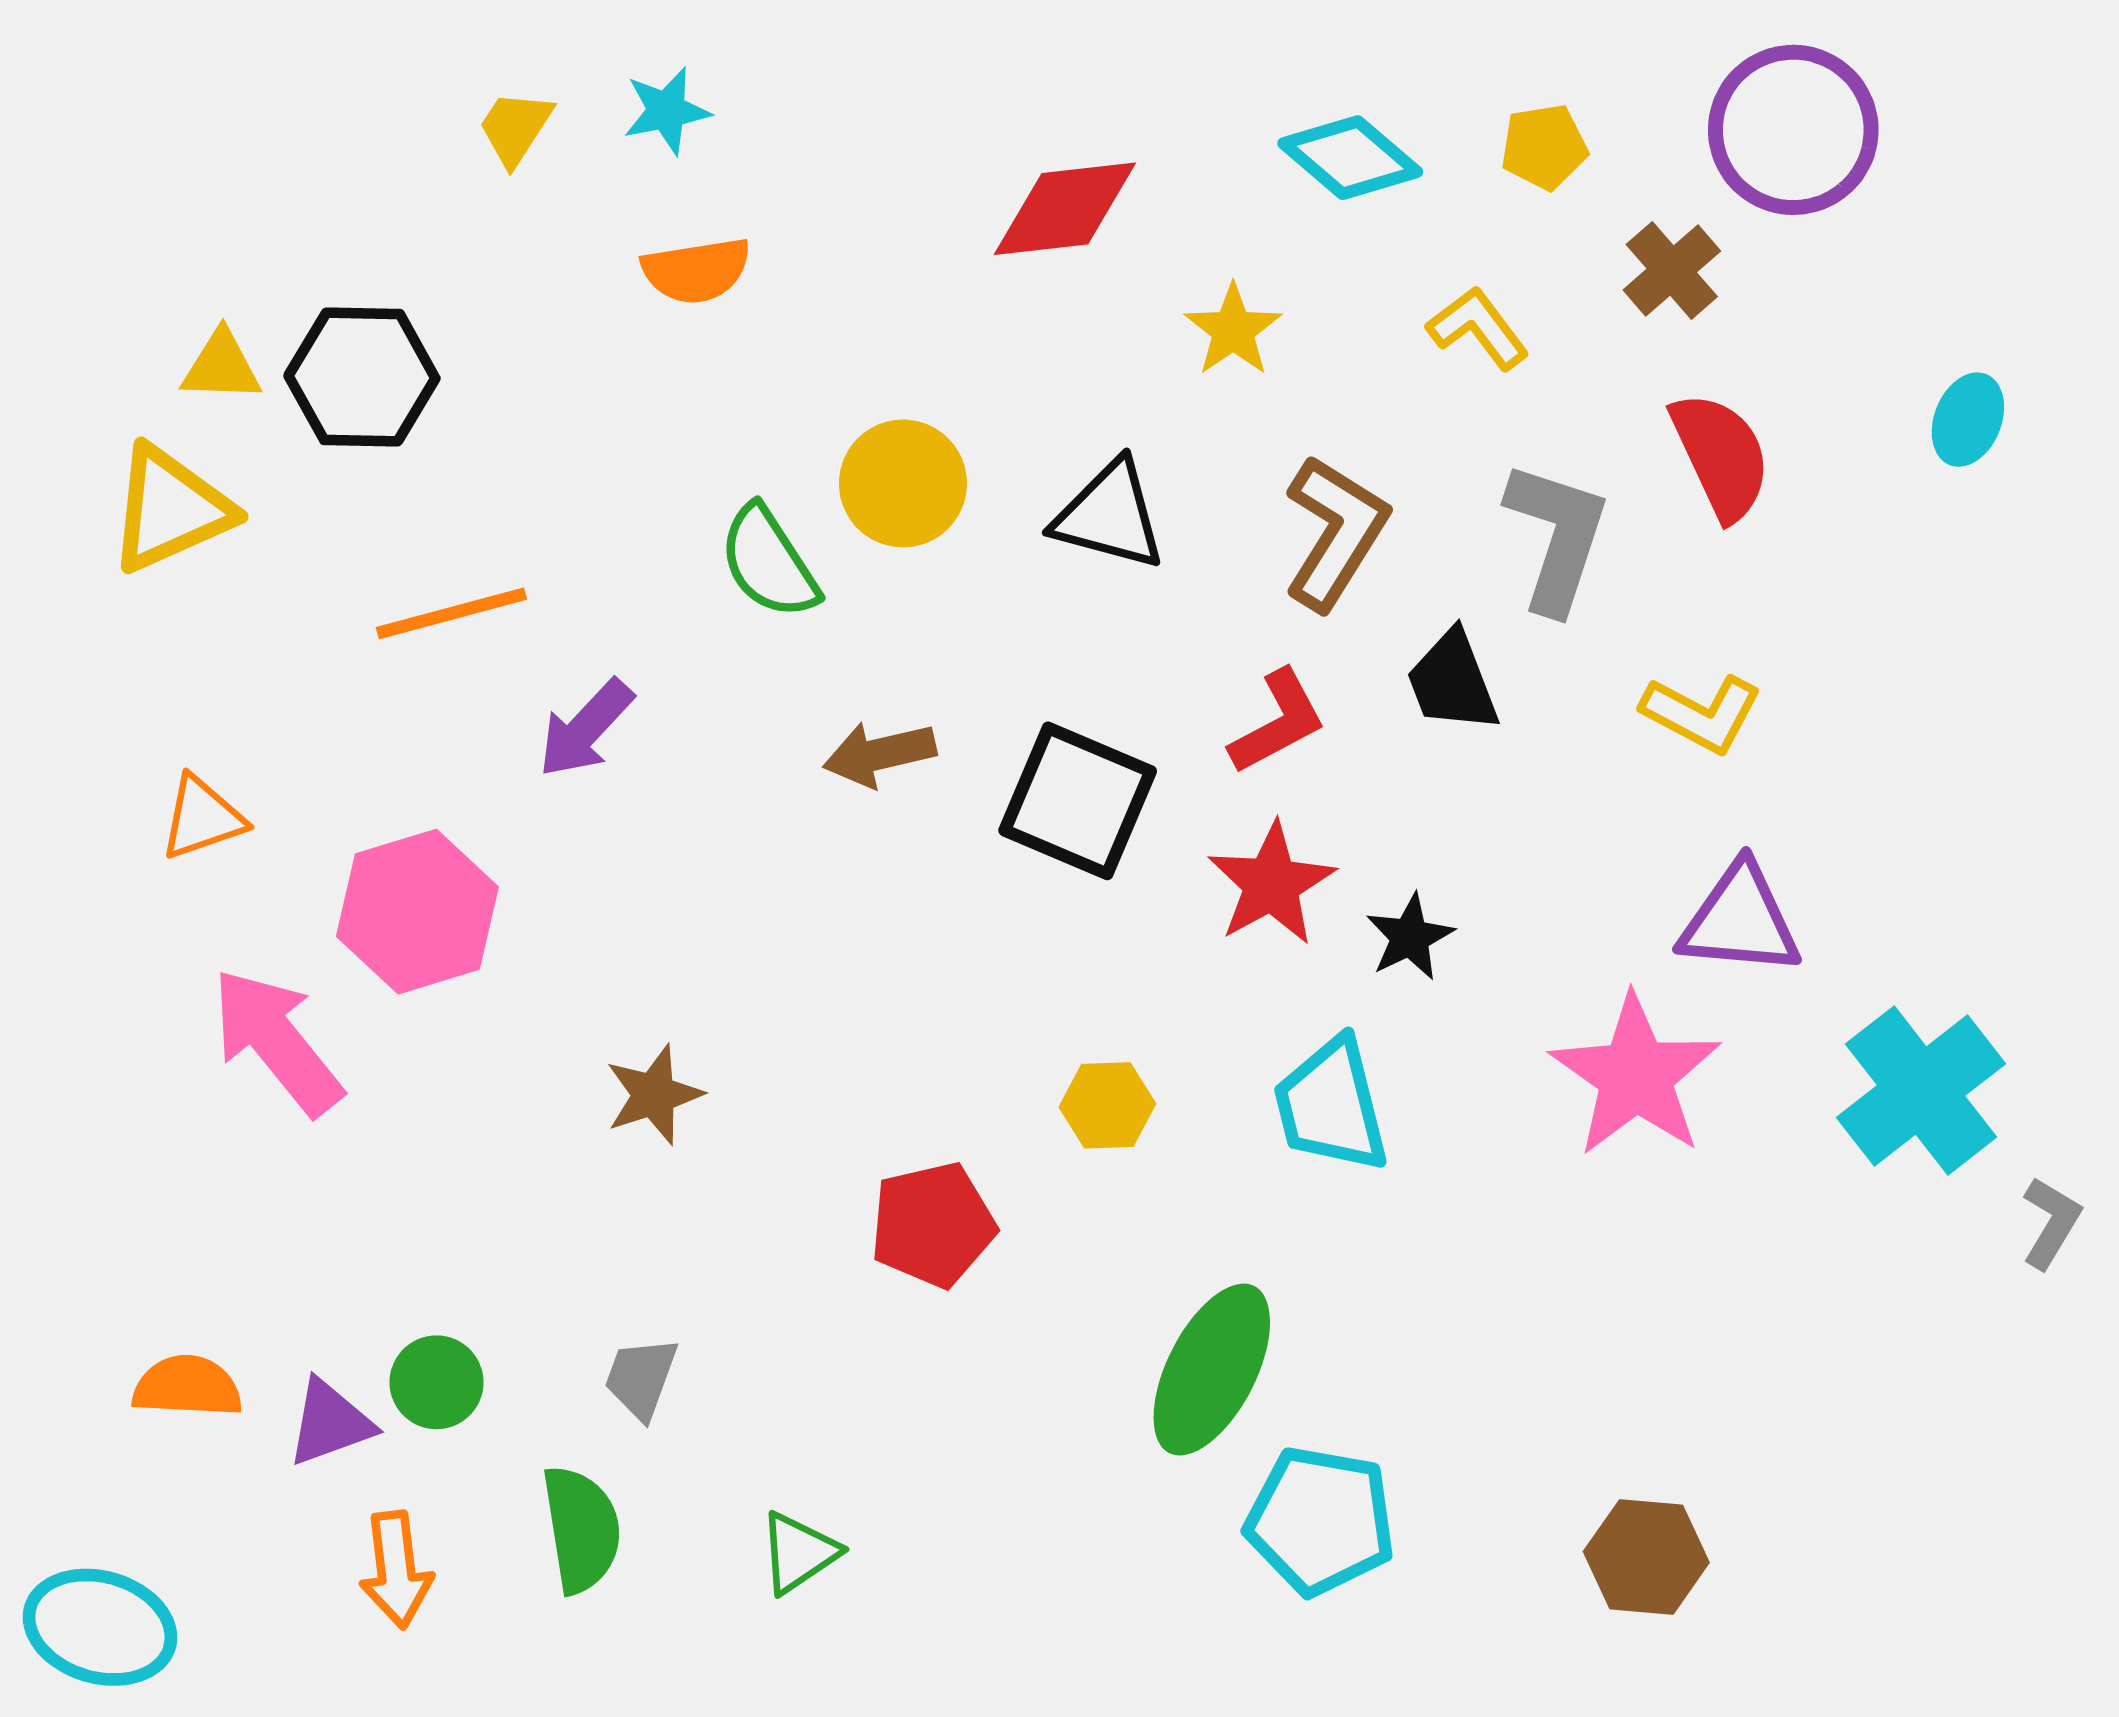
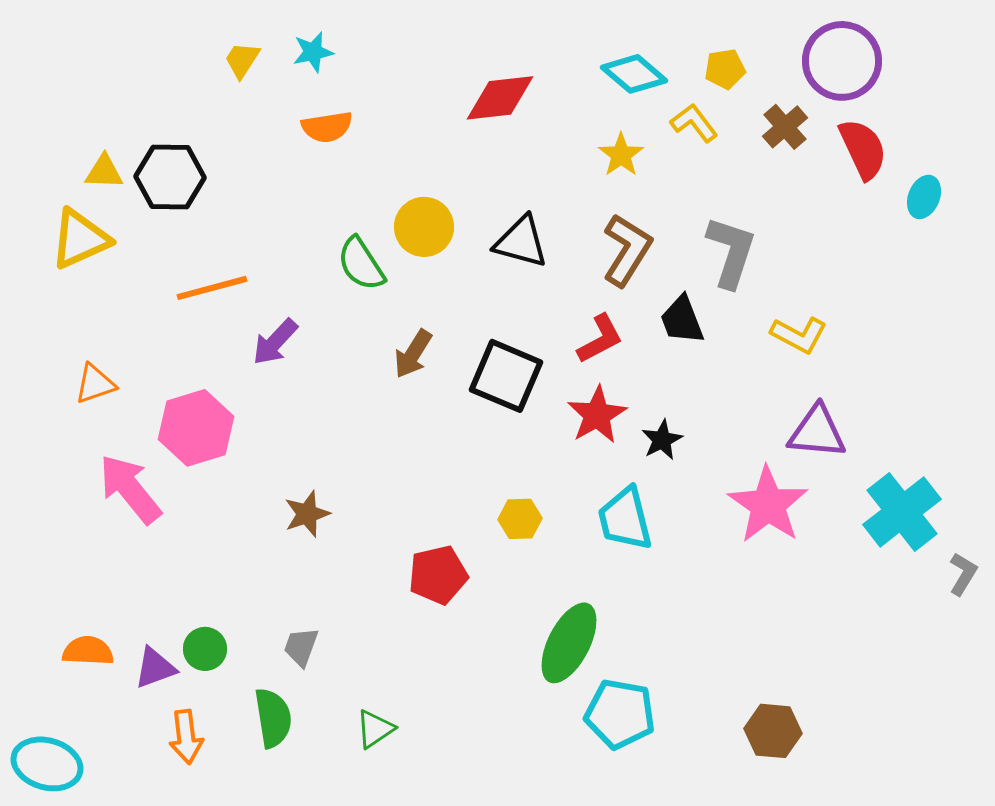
yellow L-shape: (1478, 328) -> (694, 123), moved
yellow star: (1233, 330) -> (621, 155), moved
red semicircle: (1721, 456) -> (863, 149), moved
brown arrow: (880, 754) -> (413, 354), turned -45

